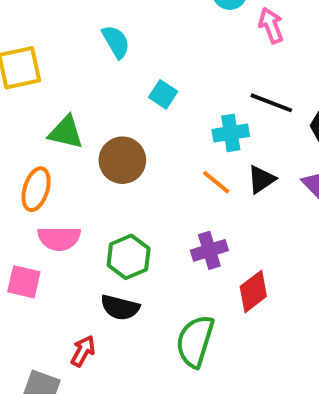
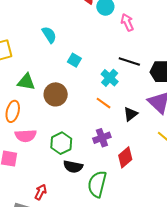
cyan cross: (231, 133) -> (110, 78), turned -36
black triangle: (261, 179) -> (131, 114), moved
black semicircle: (120, 307) -> (73, 167), moved

